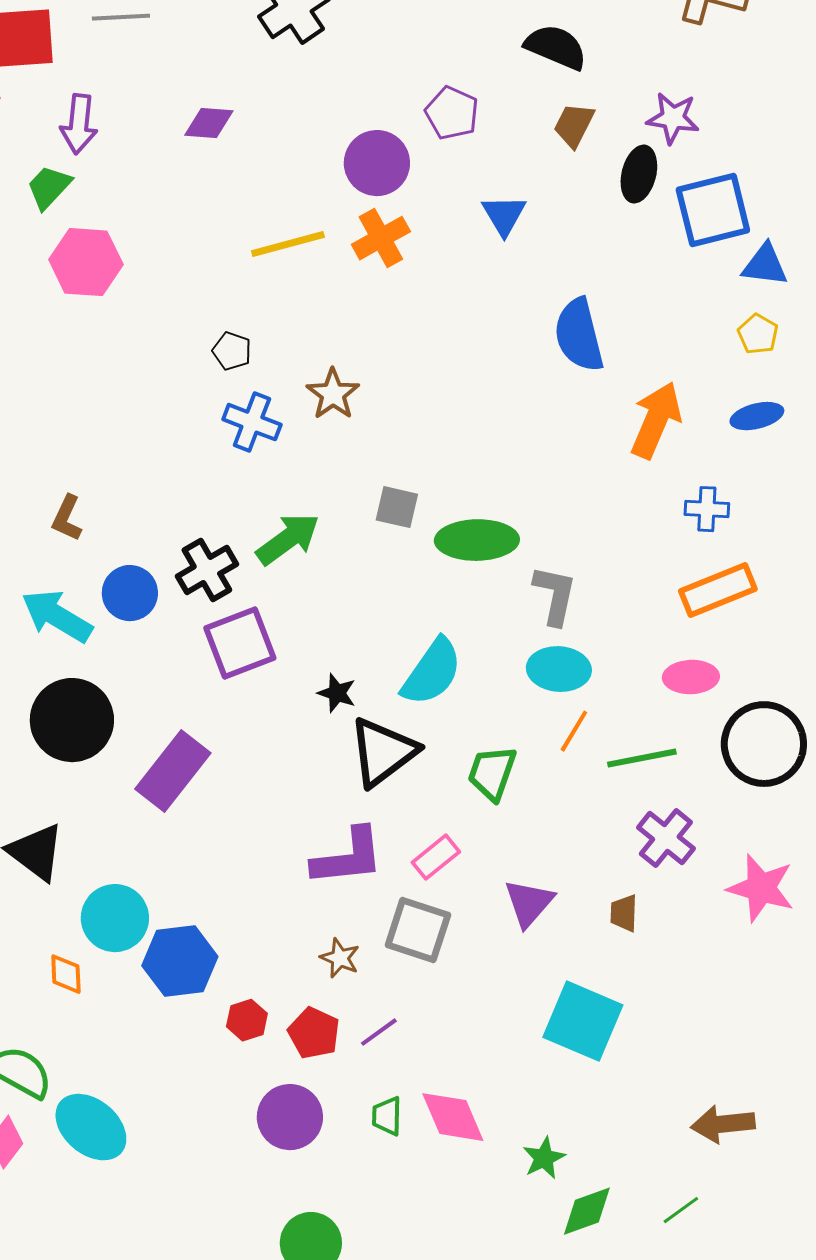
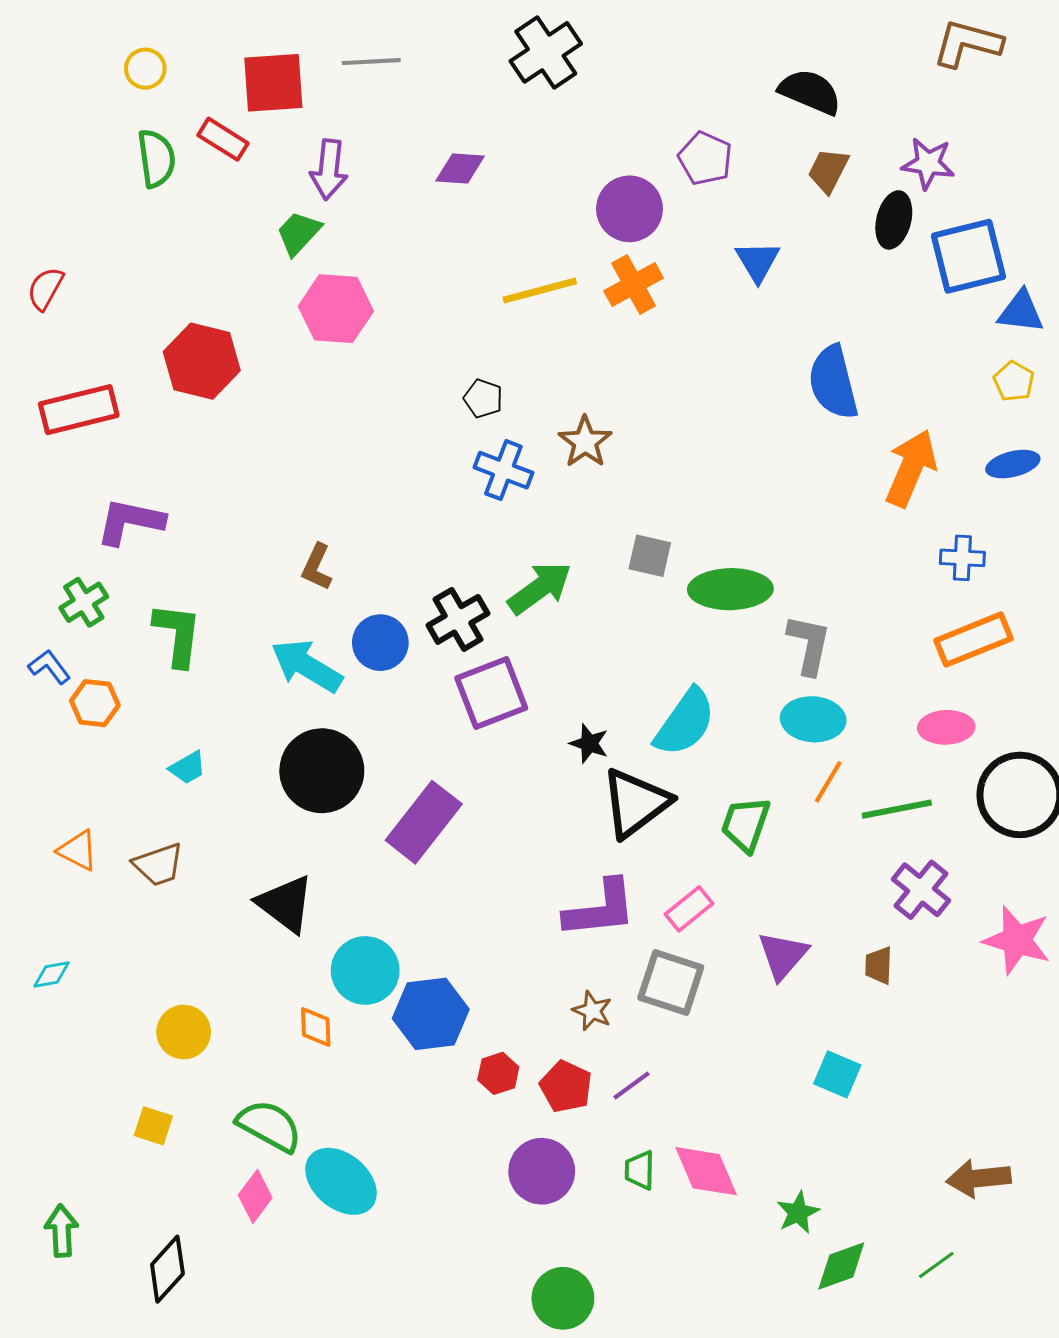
cyan square: (583, 1021) -> (837, 1074), size x0.6

